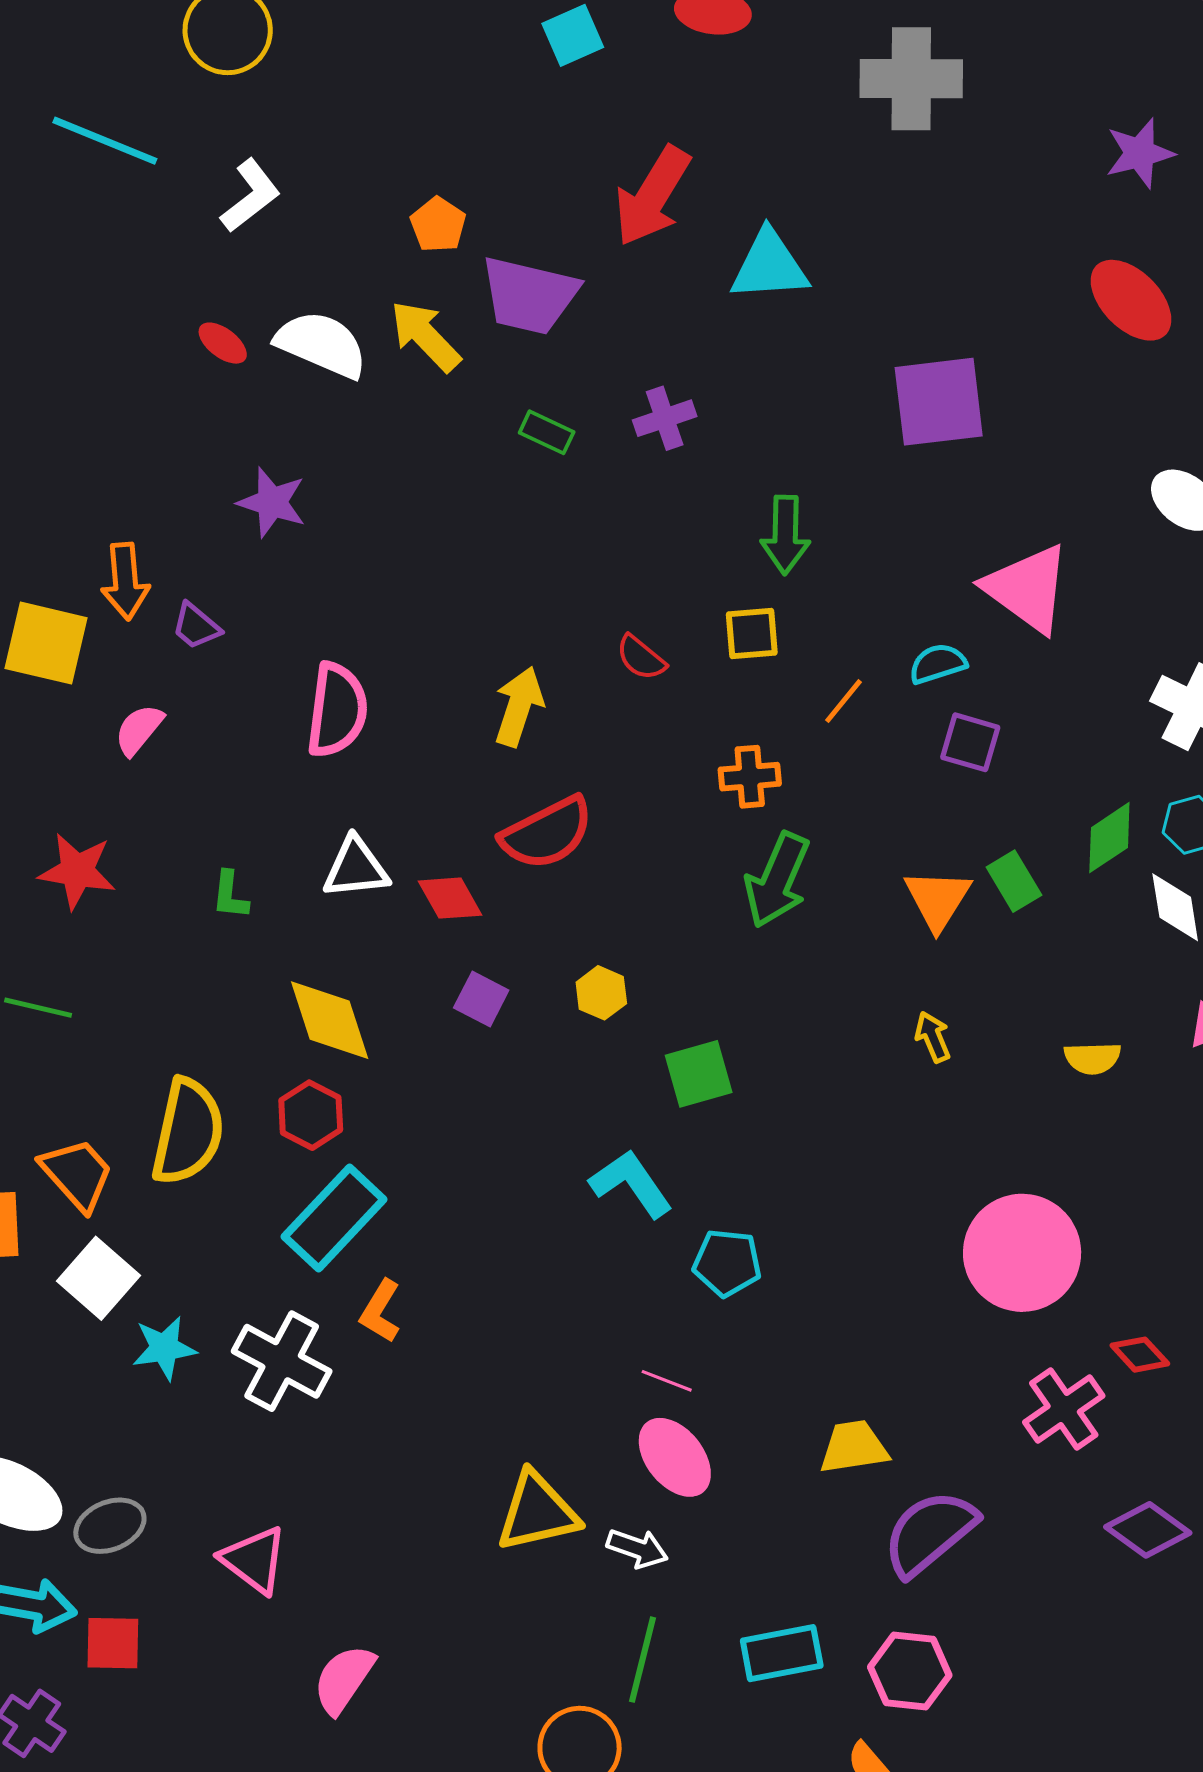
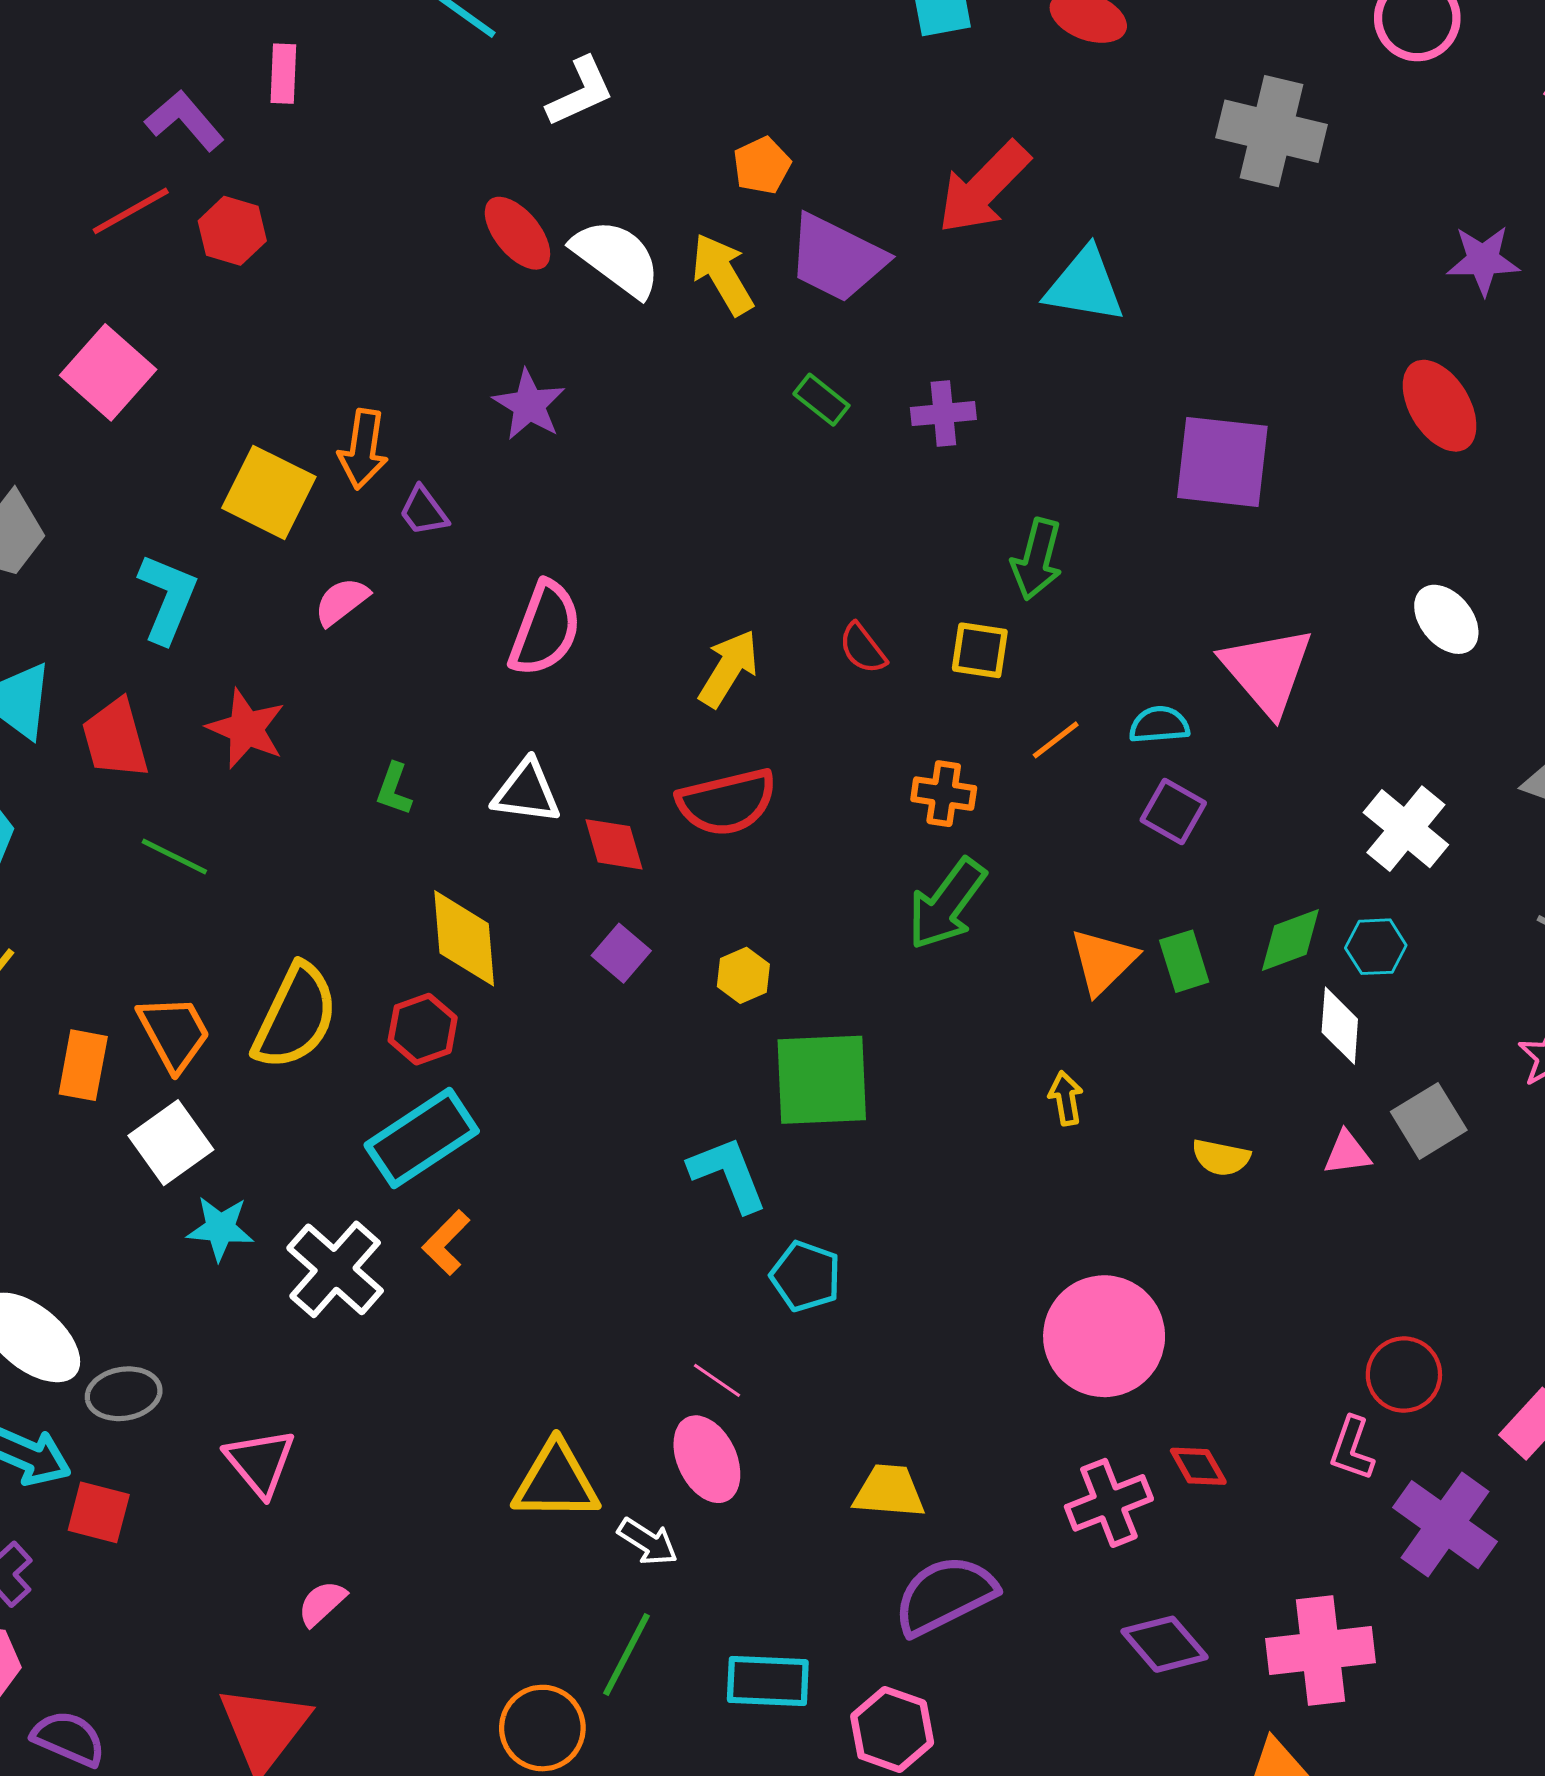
red ellipse: (223, 343) -> (517, 233), size x1.5
green square: (699, 1074) -> (822, 1080), size x1.5
pink semicircle: (344, 1679) -> (322, 1603), size x0.7

